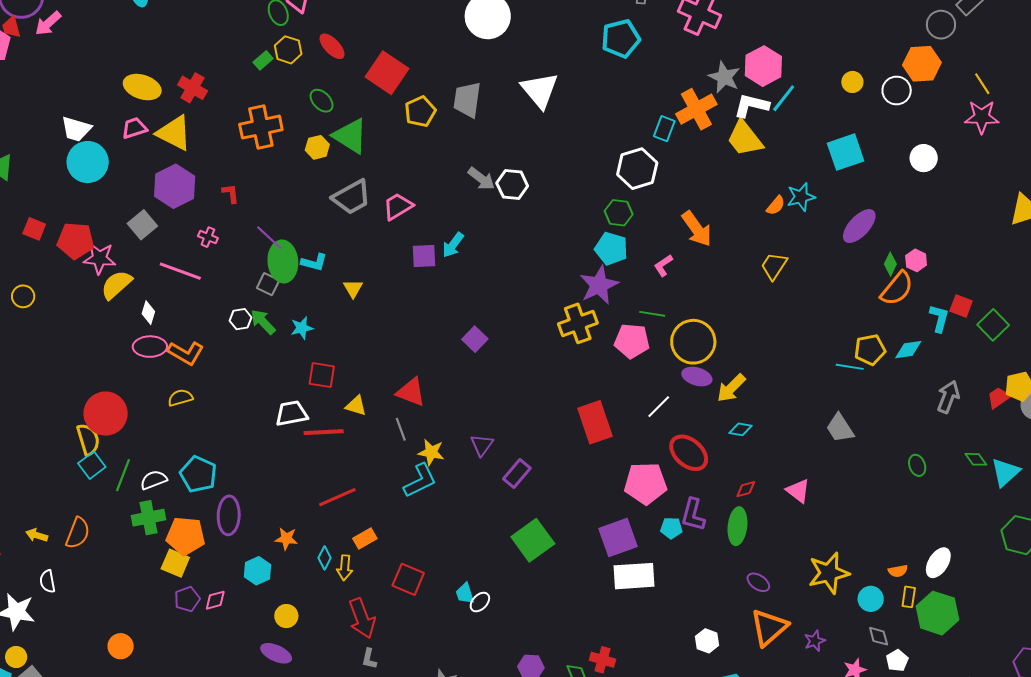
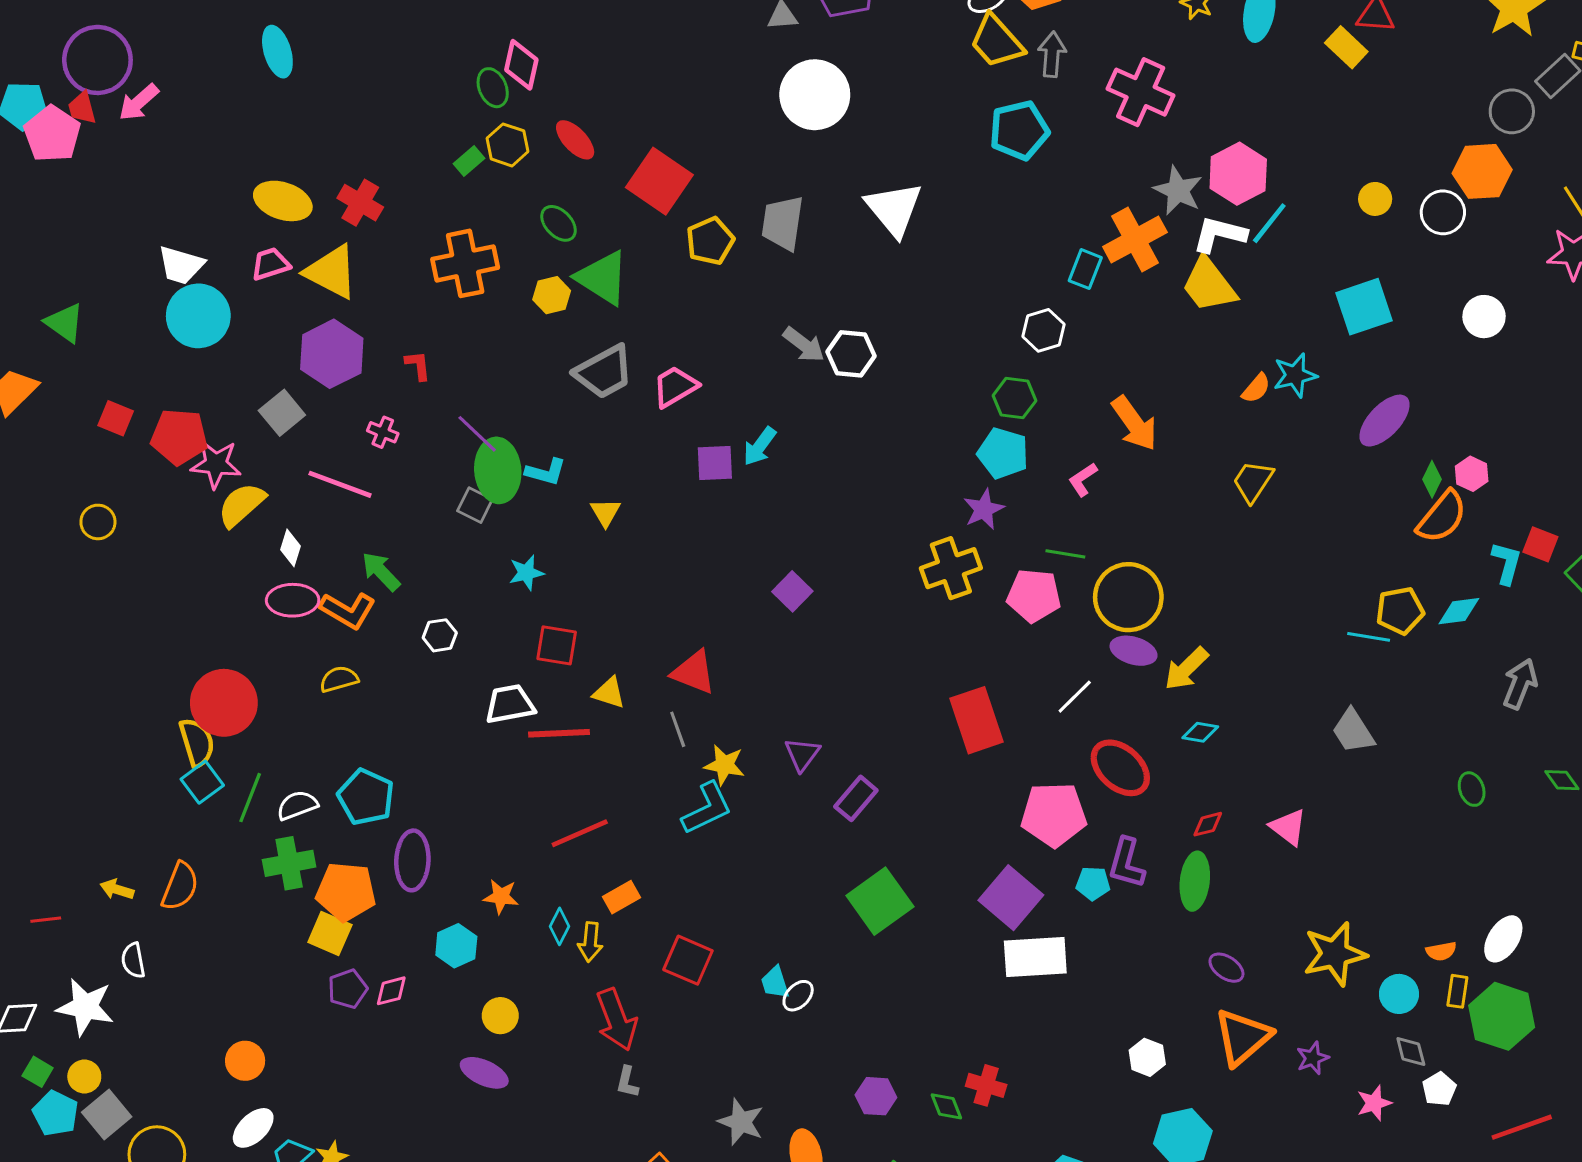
white hexagon: (637, 169) -> (1043, 330), size x0.7
purple star: (599, 285) -> (984, 509), size x0.7
white hexagon: (241, 319) -> (440, 635), moved
green arrow: (263, 322) -> (381, 571), moved
purple square: (618, 537) -> (1011, 898), turned -30

